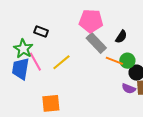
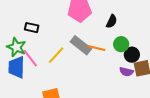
gray rectangle: (96, 43) -> (81, 45), moved
orange line: (114, 61) -> (96, 48), moved

